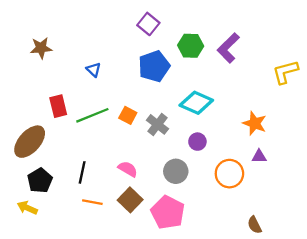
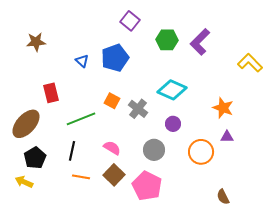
blue pentagon: (154, 66) -> (115, 58), moved
yellow L-shape: (285, 72) -> (250, 63), turned 60
green line: (92, 115) -> (81, 119), moved

